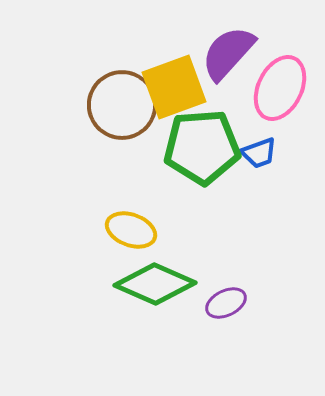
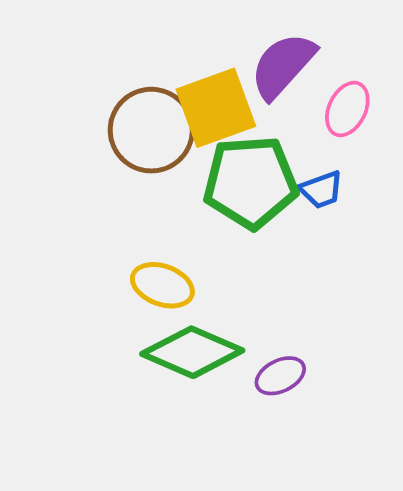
pink ellipse: (280, 88) -> (347, 109), size x0.7

